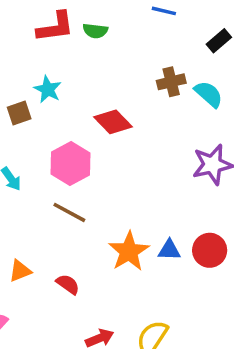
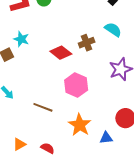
brown cross: (171, 82) -> (87, 43), moved
pink hexagon: (70, 163) -> (76, 85), moved
blue triangle: (169, 250) -> (106, 138), moved

